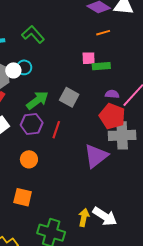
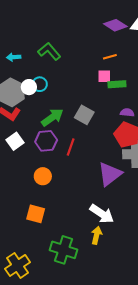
orange line: (103, 33) -> (110, 57), moved
white arrow: (105, 216) -> (102, 214), moved

